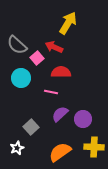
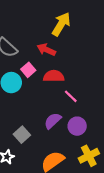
pink square: (37, 58) -> (28, 70), moved
pink line: (51, 92) -> (71, 96), moved, turned 32
yellow cross: (94, 147) -> (89, 156), turned -30

